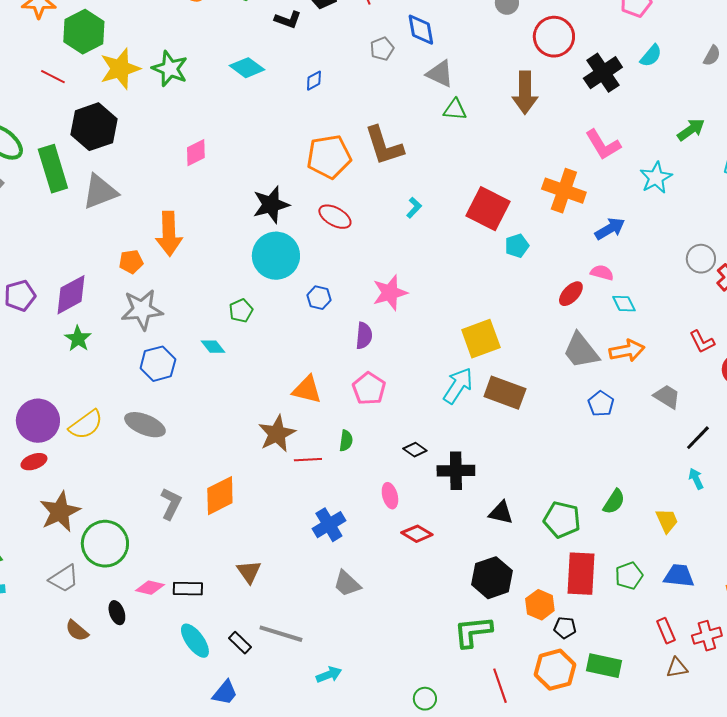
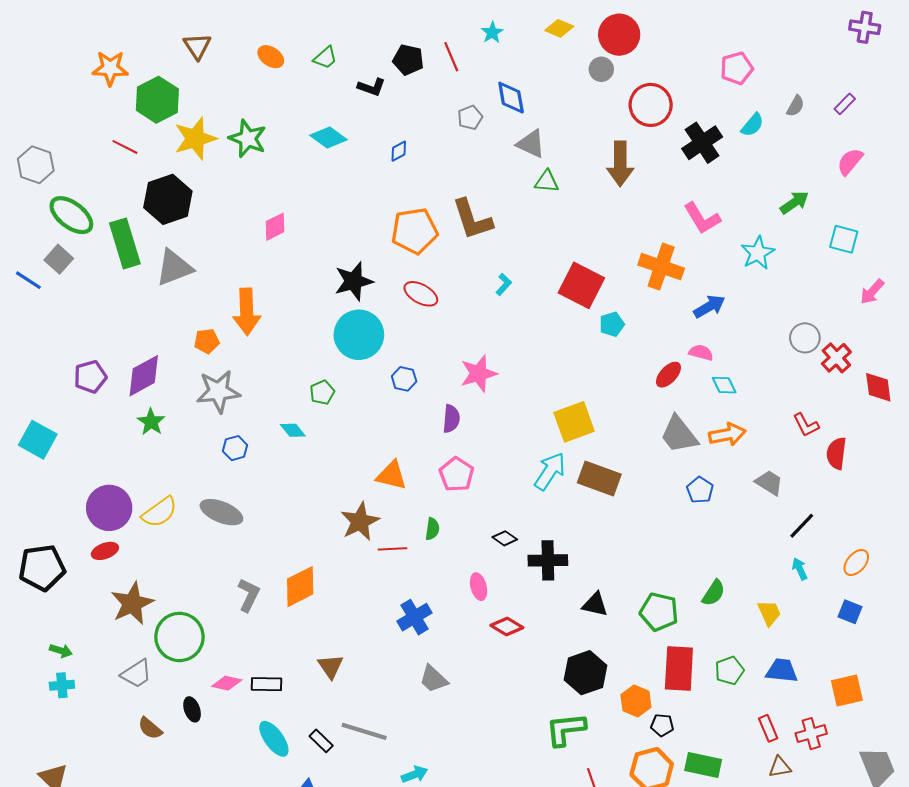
gray semicircle: (712, 56) -> (795, 106), moved
blue hexagon: (158, 364) -> (235, 448), size x0.7

